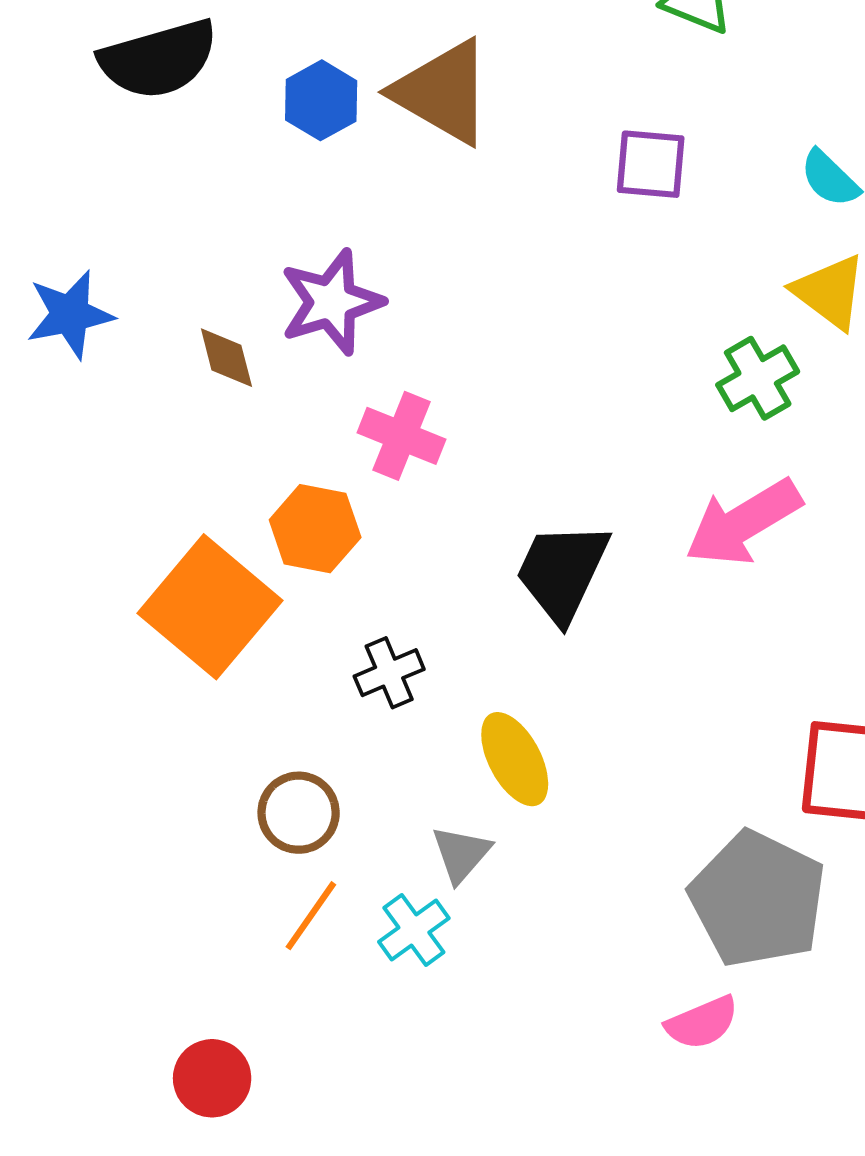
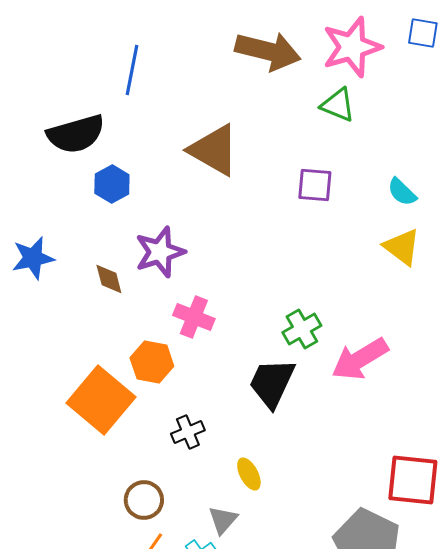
blue hexagon: (321, 100) -> (112, 184), moved
green cross: (758, 378) -> (302, 329), moved
yellow ellipse: (515, 759) -> (249, 474), size x0.7

